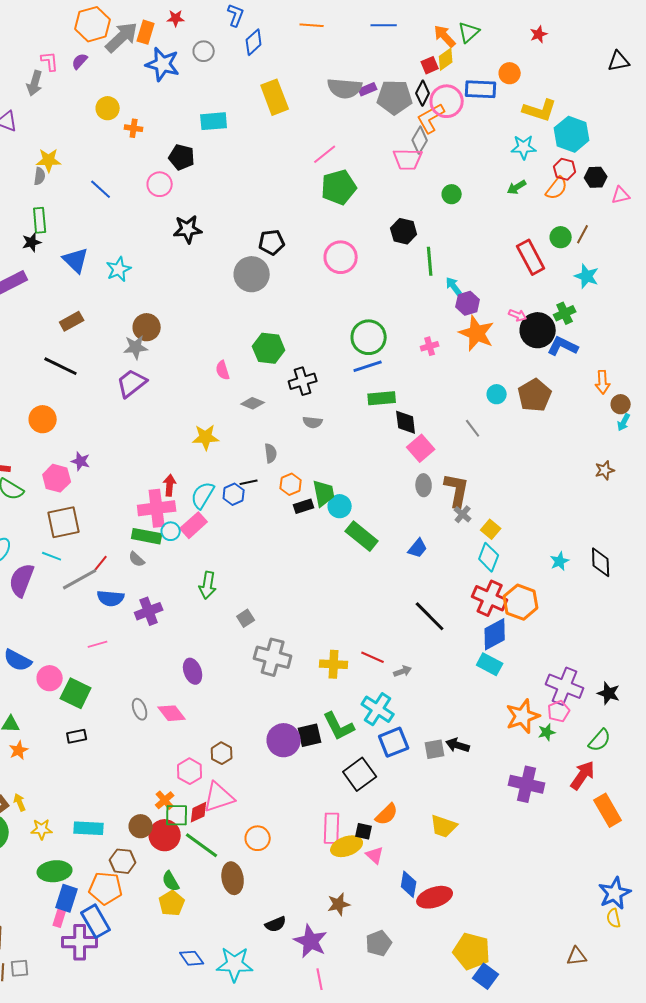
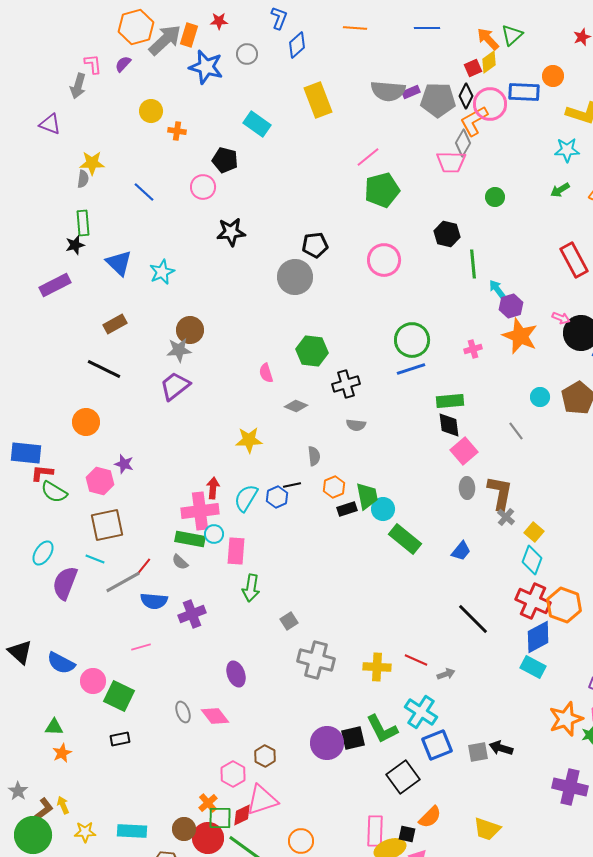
cyan rectangle: (214, 121) -> (257, 124), turned 40
green rectangle: (382, 398) -> (450, 401), moved
pink rectangle: (194, 525) -> (236, 551), moved, turned -44

